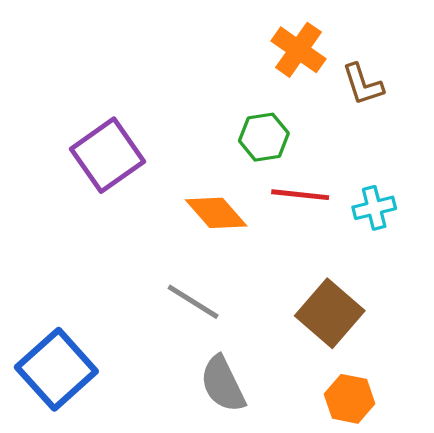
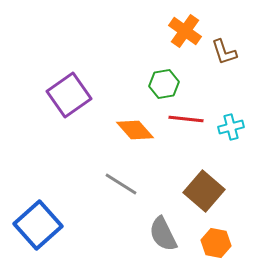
gray semicircle: (223, 384) -> (163, 234), moved

